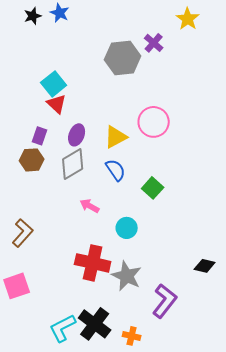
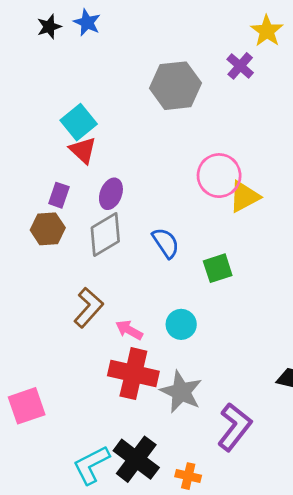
purple cross: (154, 43) -> (240, 66), moved
yellow triangle: (116, 137) -> (244, 197), moved
green square: (153, 188) -> (218, 268), turned 30
pink arrow: (90, 206) -> (129, 330), moved
brown L-shape: (23, 233) -> (88, 308), moved

